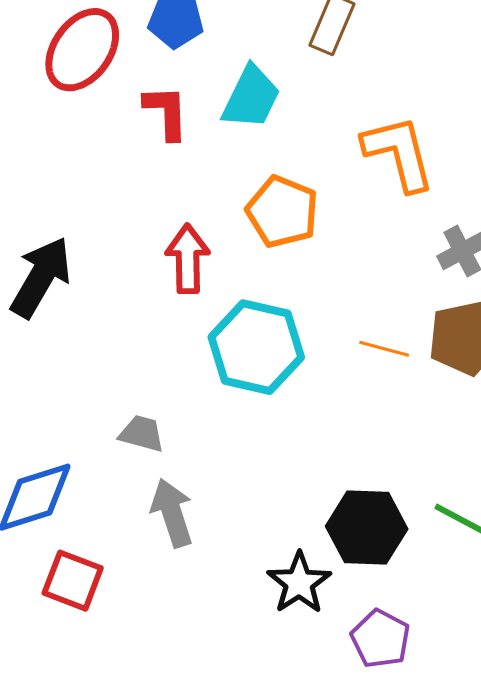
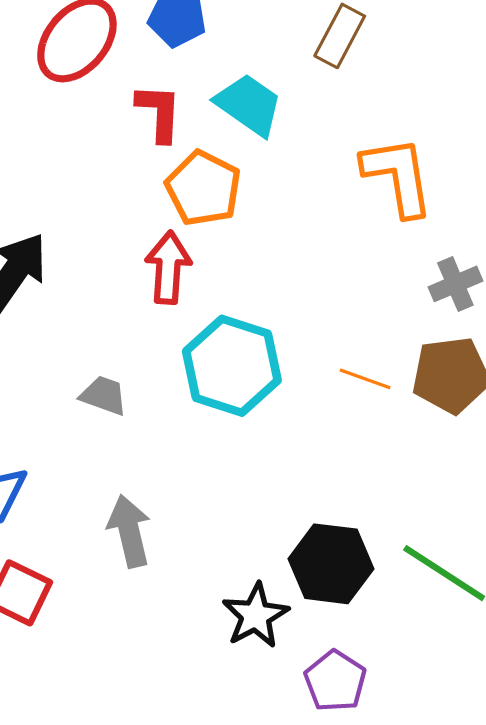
cyan trapezoid: (251, 97) -> (249, 105), turned -86
orange pentagon: (282, 212) -> (203, 188), moved
gray trapezoid: (142, 434) -> (104, 395), moved

